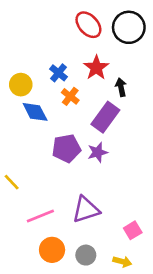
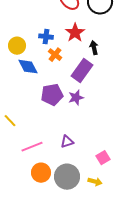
blue cross: (59, 73) -> (46, 37), turned -32
purple triangle: (86, 210) -> (67, 142), size x0.6
gray circle: (86, 255) -> (67, 177), size x1.6

